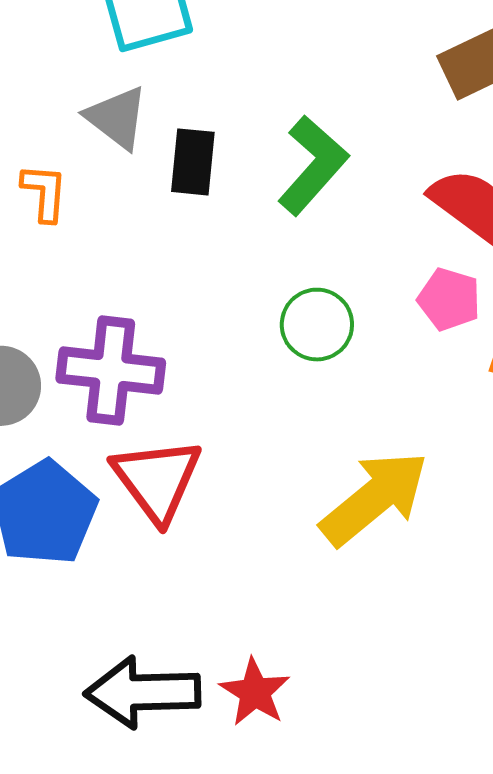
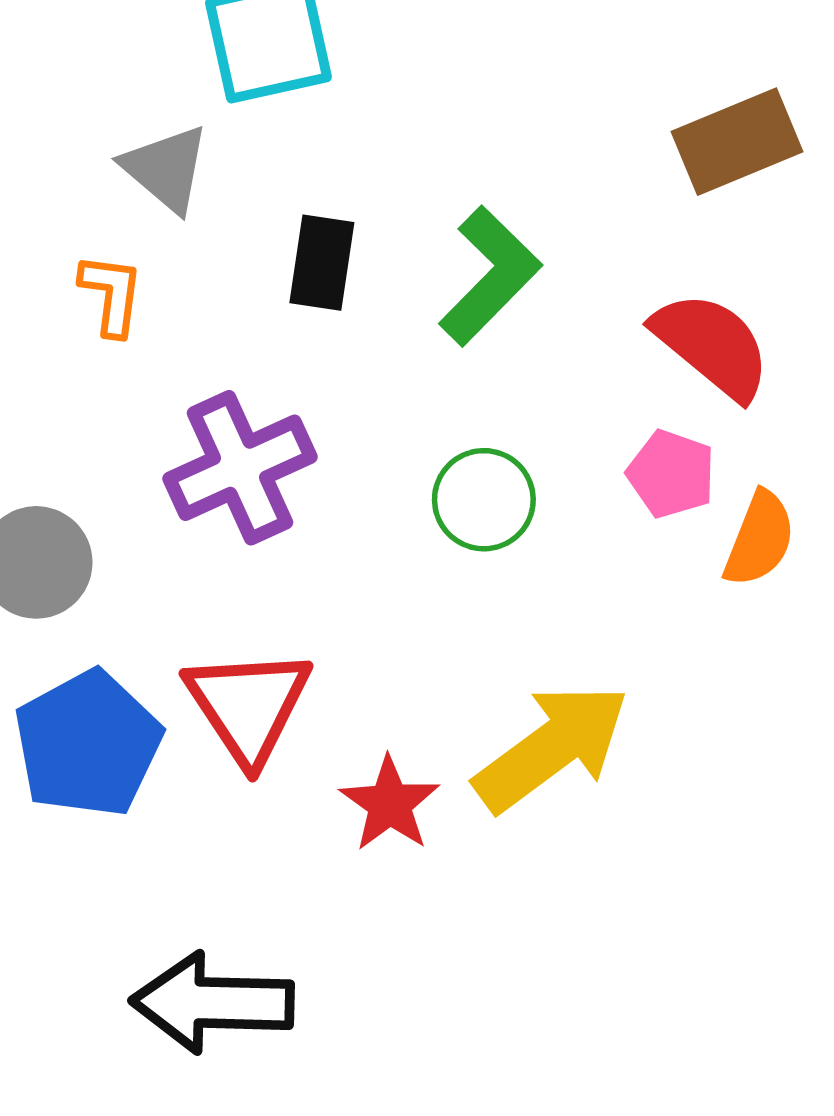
gray triangle: (117, 118) -> (166, 168), moved
purple cross: (111, 371) -> (240, 468), moved, turned -34
red star: (255, 692) -> (390, 804), moved

